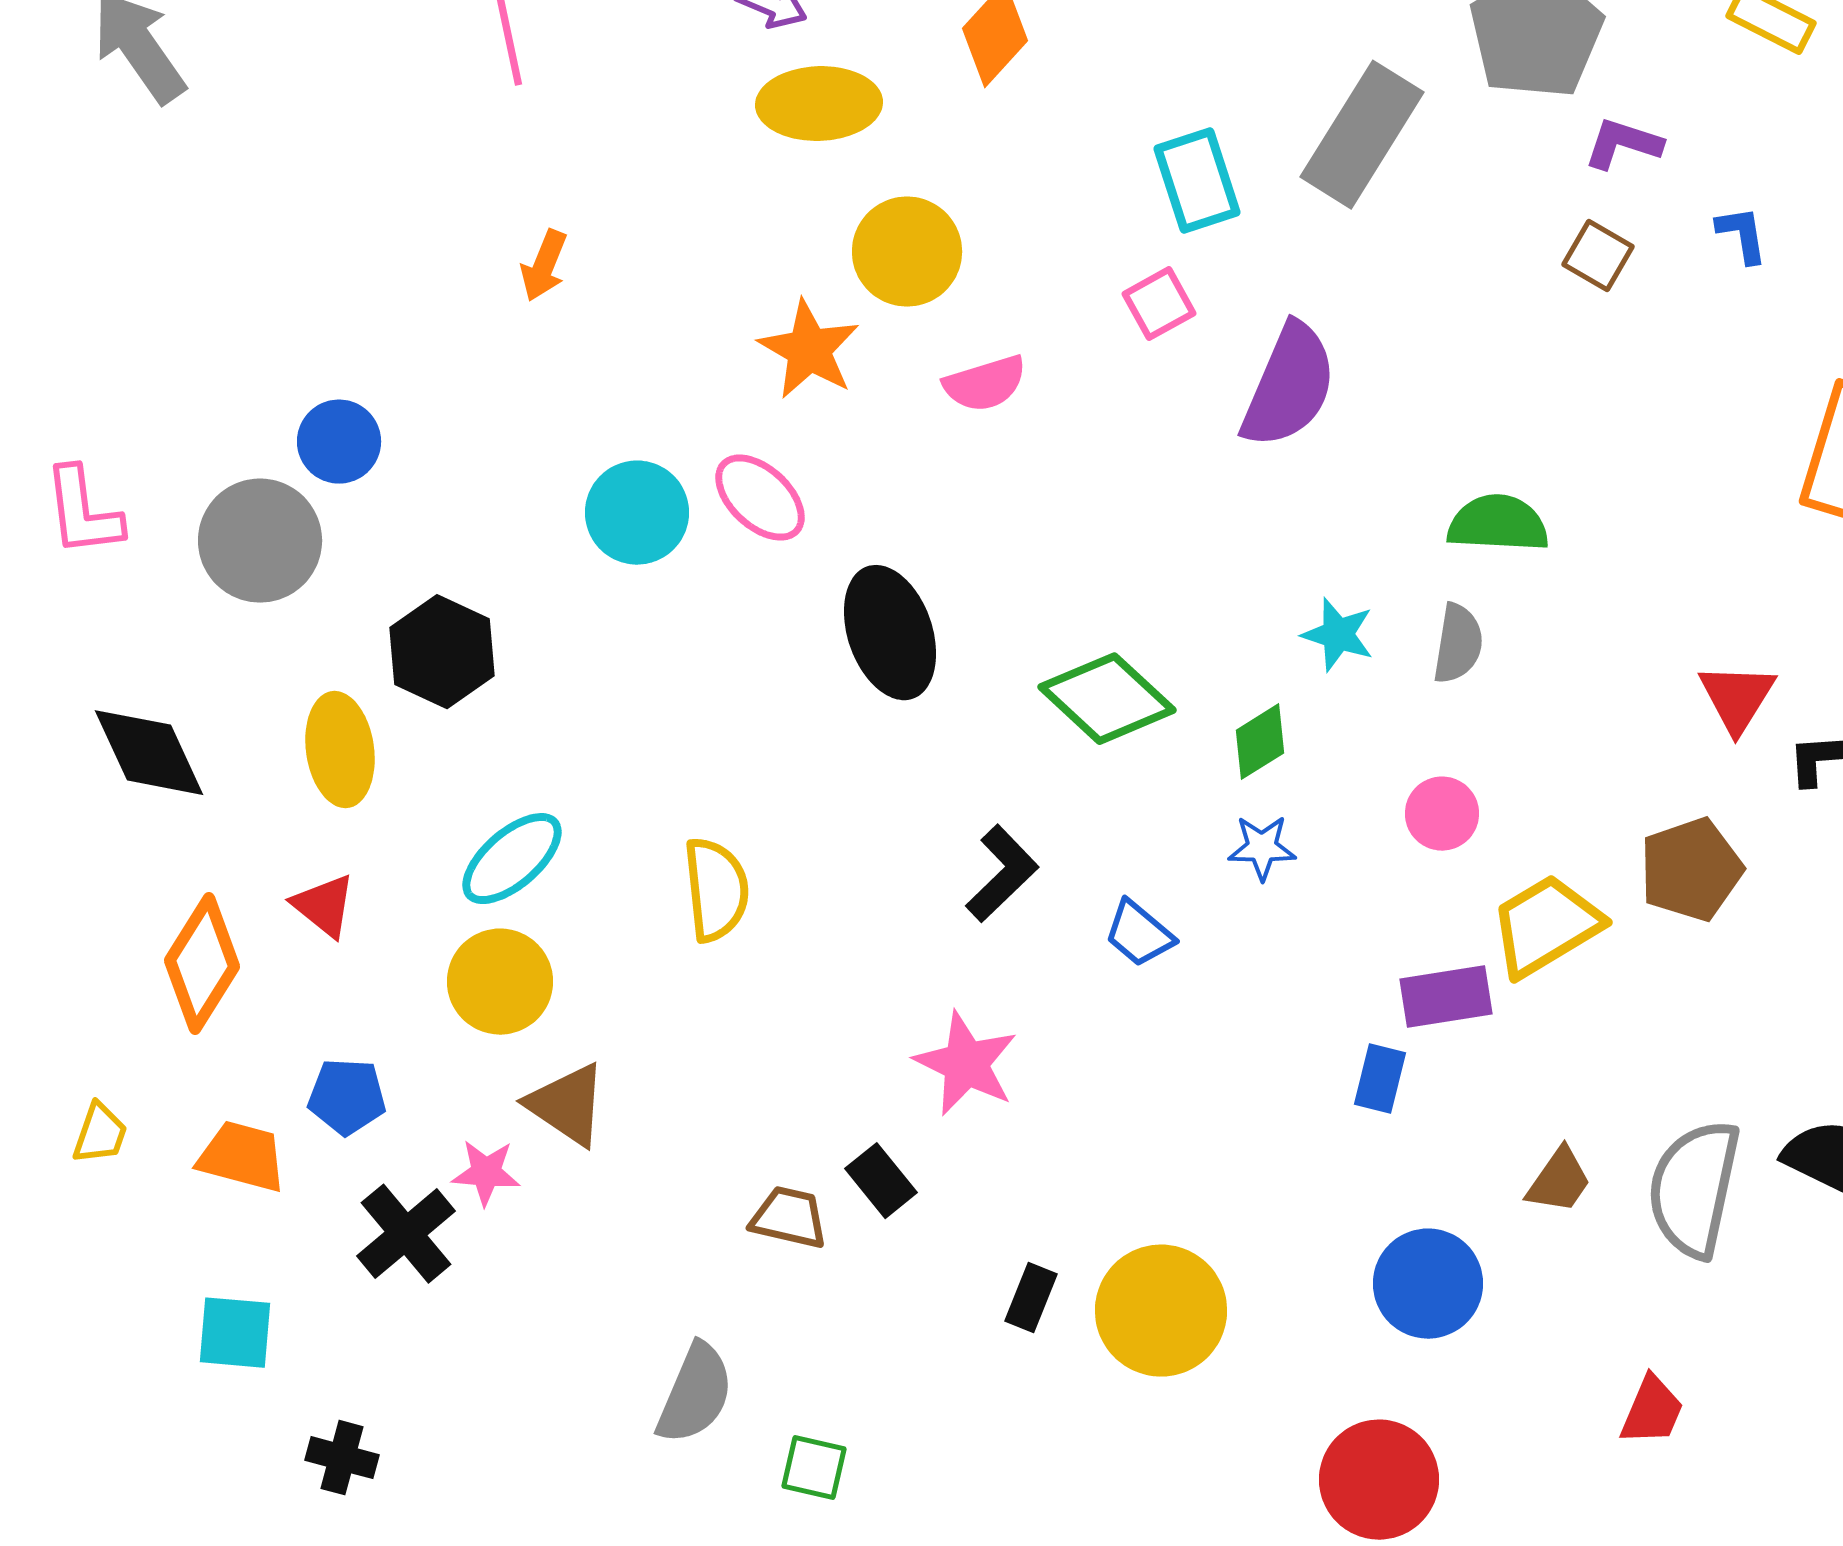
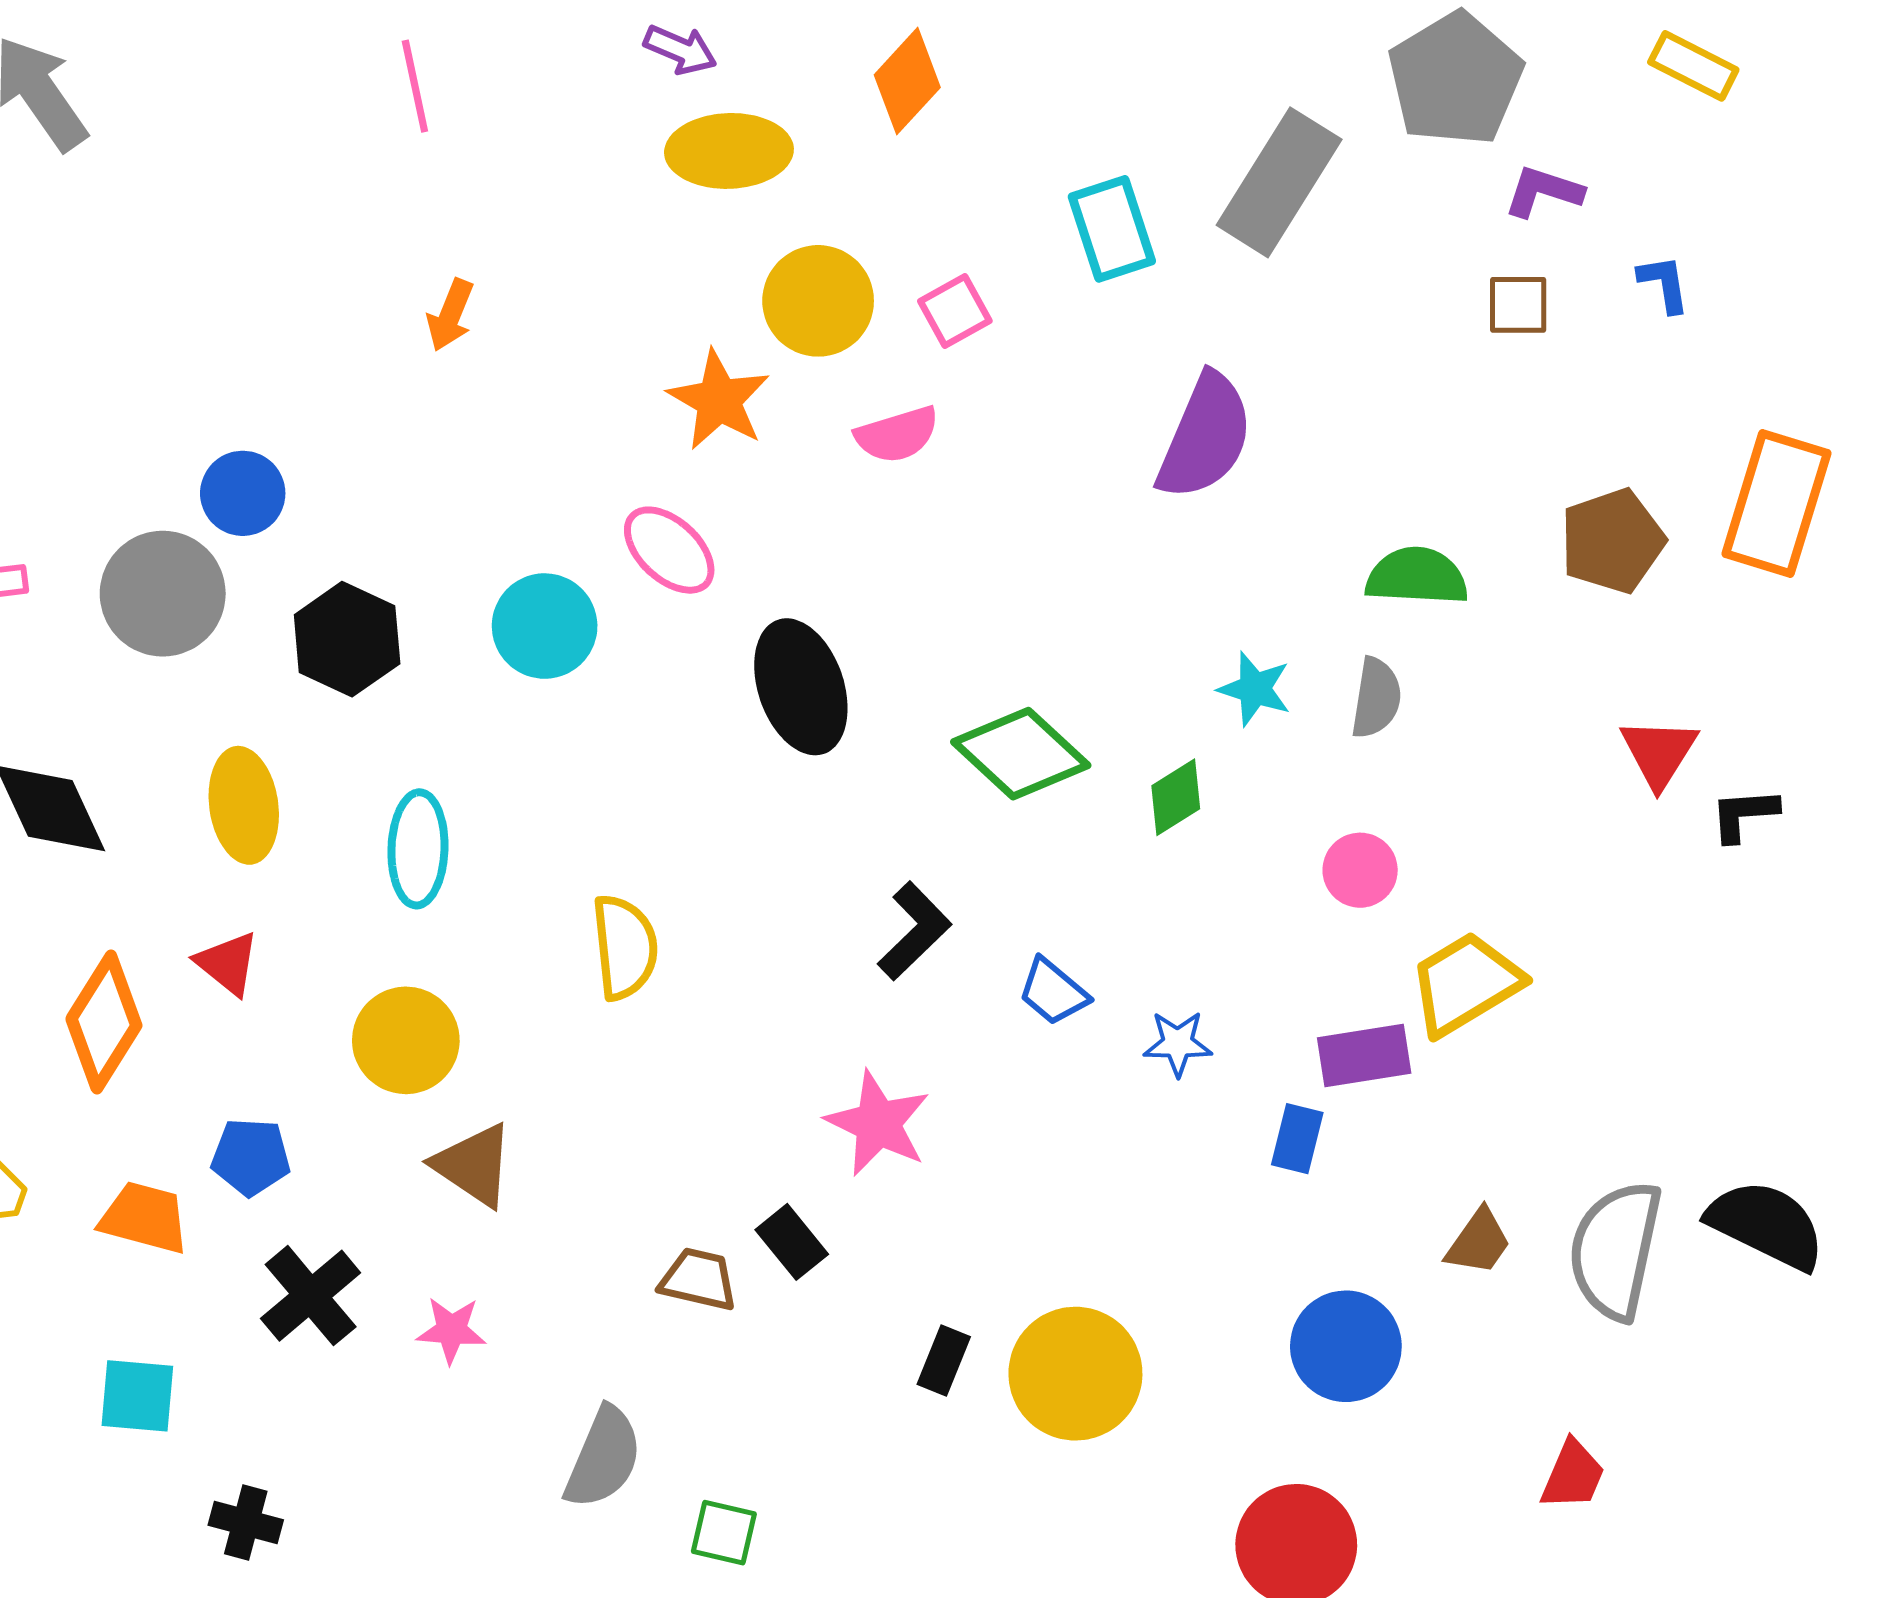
brown square: (1598, 256) -> (1518, 305), turned -30
pink square: (1159, 304) -> (955, 311), moved
cyan circle: (637, 513) -> (545, 626), moved
black hexagon: (442, 652) -> (347, 639), moved
blue star: (1262, 848) -> (1178, 1043), moved
cyan ellipse: (512, 859) -> (418, 849), moved, turned -47
brown pentagon: (1691, 870) -> (1612, 541), moved
pink star: (486, 1173) -> (451, 1330), moved

